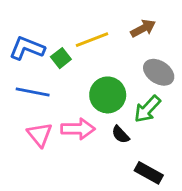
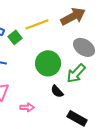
brown arrow: (143, 28) -> (73, 16), size x1.4
pink arrow: (78, 129) -> (27, 107), moved, size x0.6

